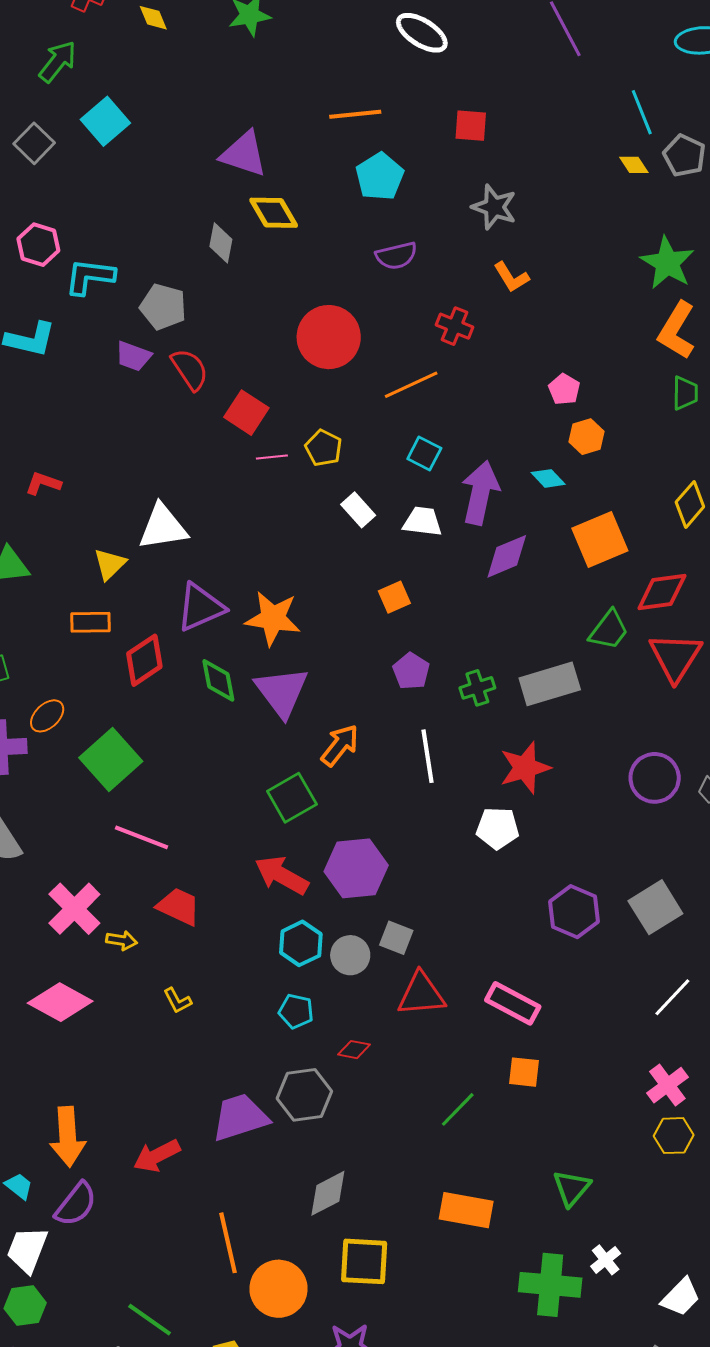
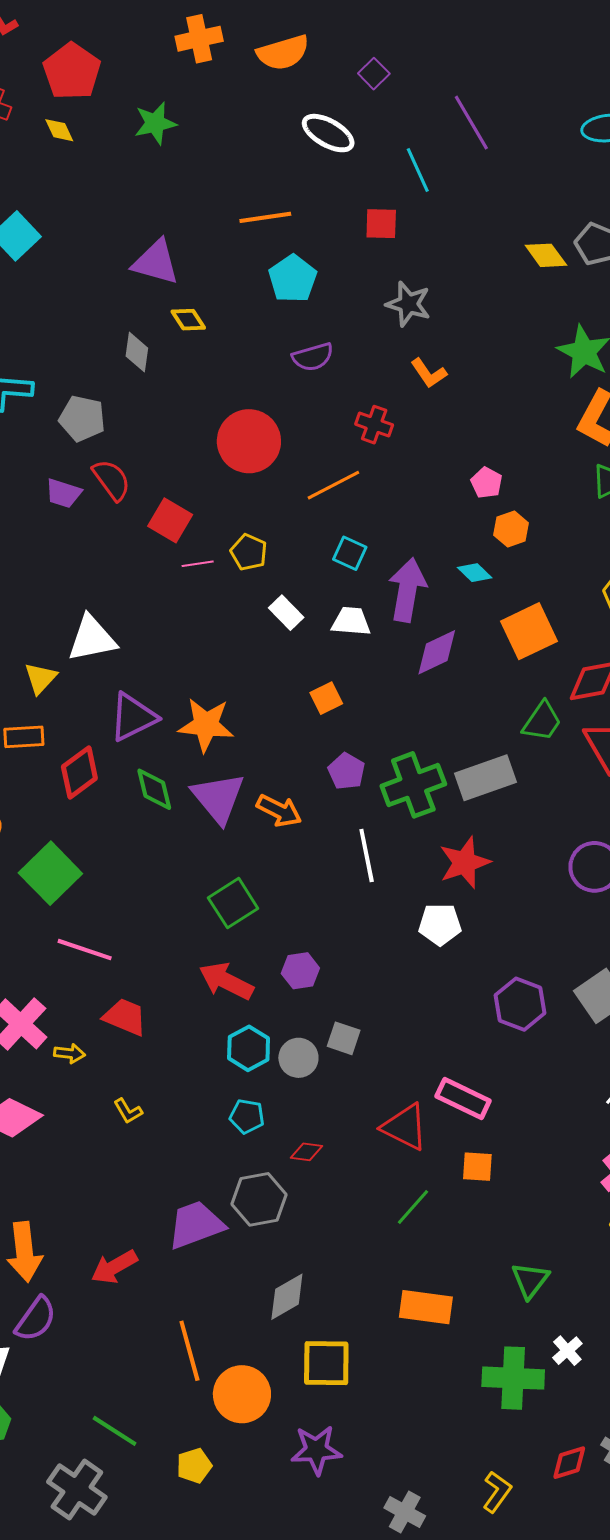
cyan line: (642, 112) -> (418, 170), moved
yellow diamond: (634, 165) -> (546, 255), size x1.4
yellow diamond: (274, 213) -> (188, 320), size x0.7
purple trapezoid: (133, 356) -> (63, 493), moved
green cross: (477, 688) -> (413, 785), size x1.8
orange arrow: (340, 745) -> (279, 811), moved, turned 81
purple hexagon: (356, 868) -> (300, 971), size x0.6
red triangle: (421, 994) -> (405, 1127), moved, turned 34

